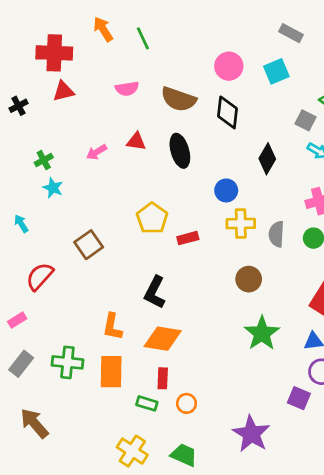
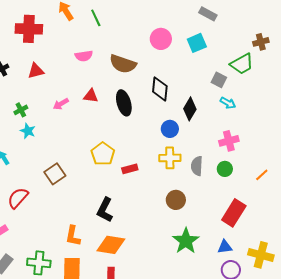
red triangle: (63, 91) -> (36, 71), moved
black diamond: (228, 112) -> (160, 89), moved
blue circle: (226, 190) -> (170, 129), moved

